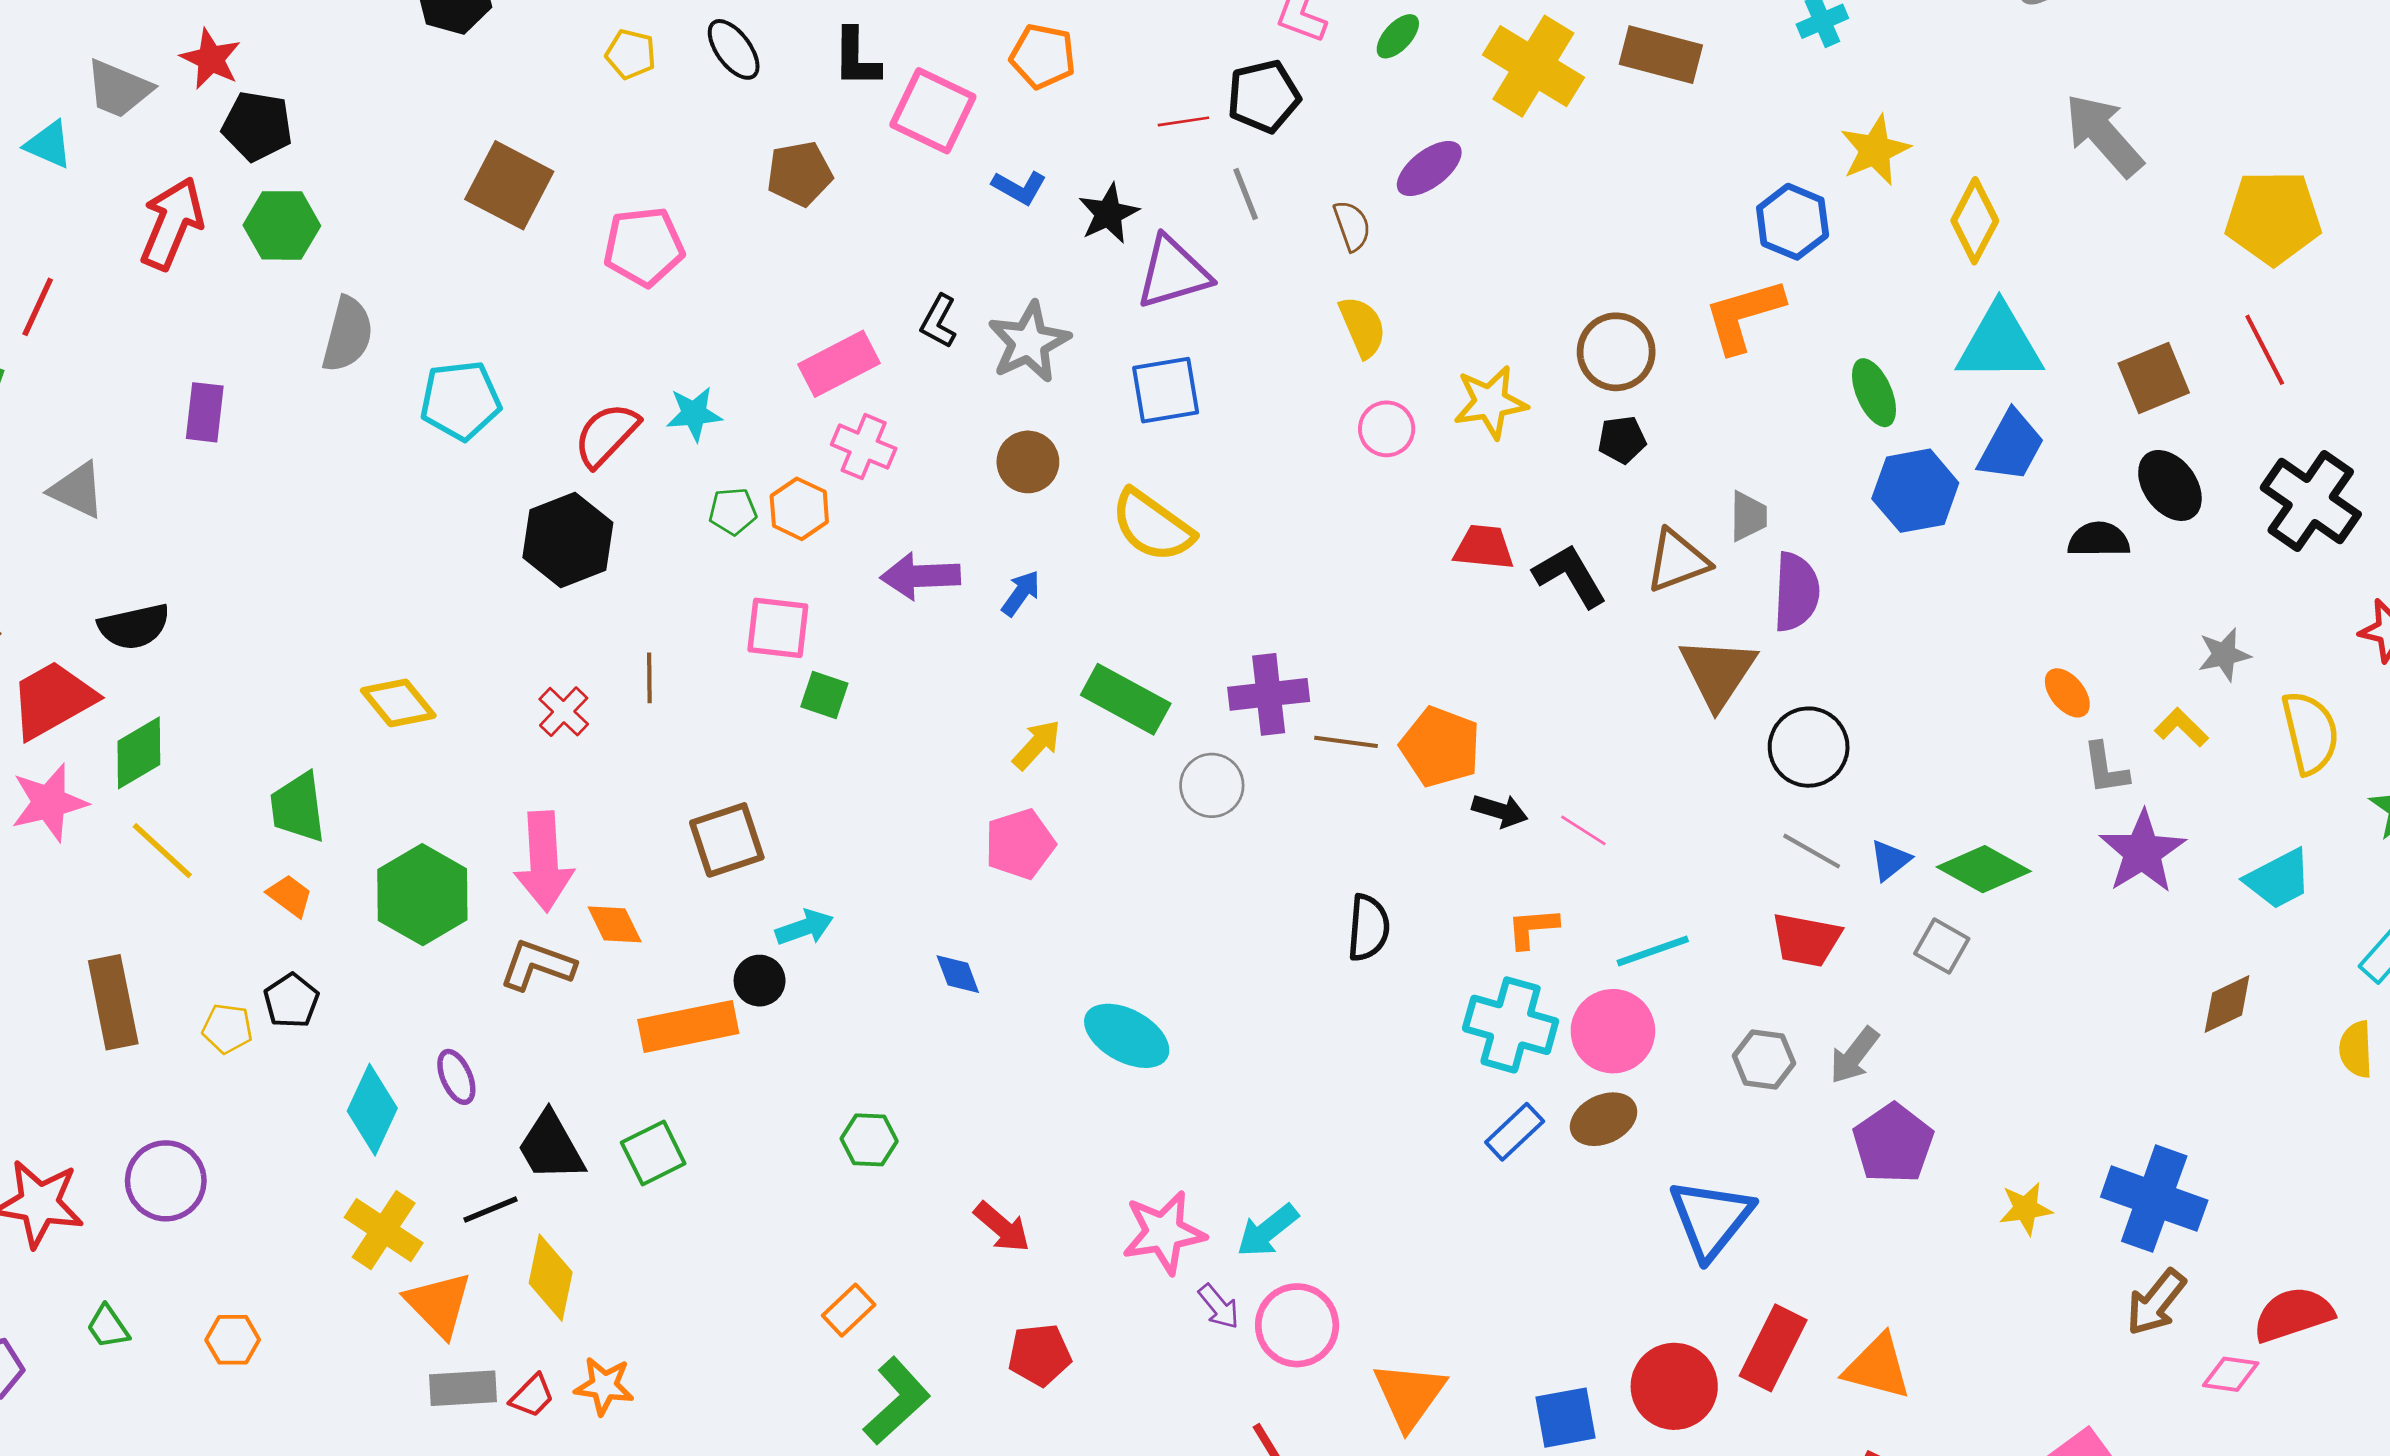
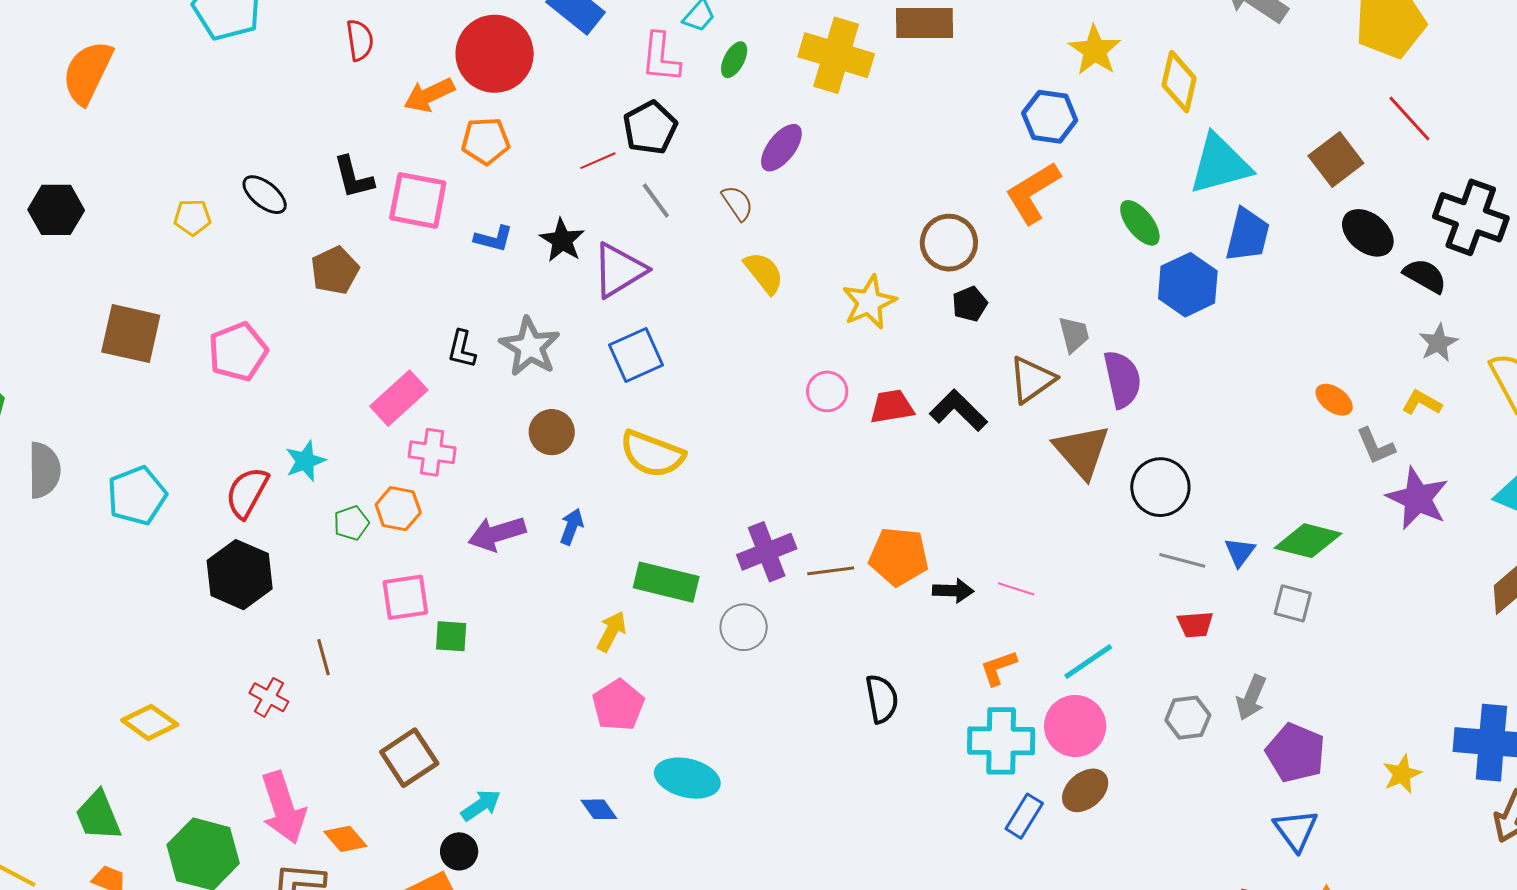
pink circle: (1387, 429) -> (827, 391), moved
black semicircle: (2099, 540) -> (1425, 276), moved, turned 45
red trapezoid: (1806, 940) -> (1195, 624), size x0.7
cyan ellipse: (1127, 1036) -> (687, 778), moved
blue triangle: (1711, 1219) -> (1296, 830), moved, size x0.7

